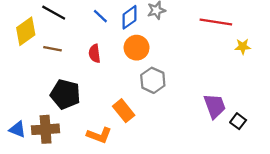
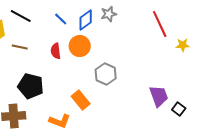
red line: (216, 22) -> (160, 24), turned 56
orange circle: (137, 48) -> (80, 46), moved

